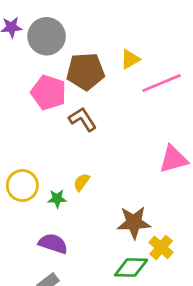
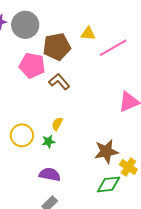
yellow triangle: (130, 59) -> (88, 33), turned 42
yellow semicircle: (81, 182) -> (57, 124), moved

